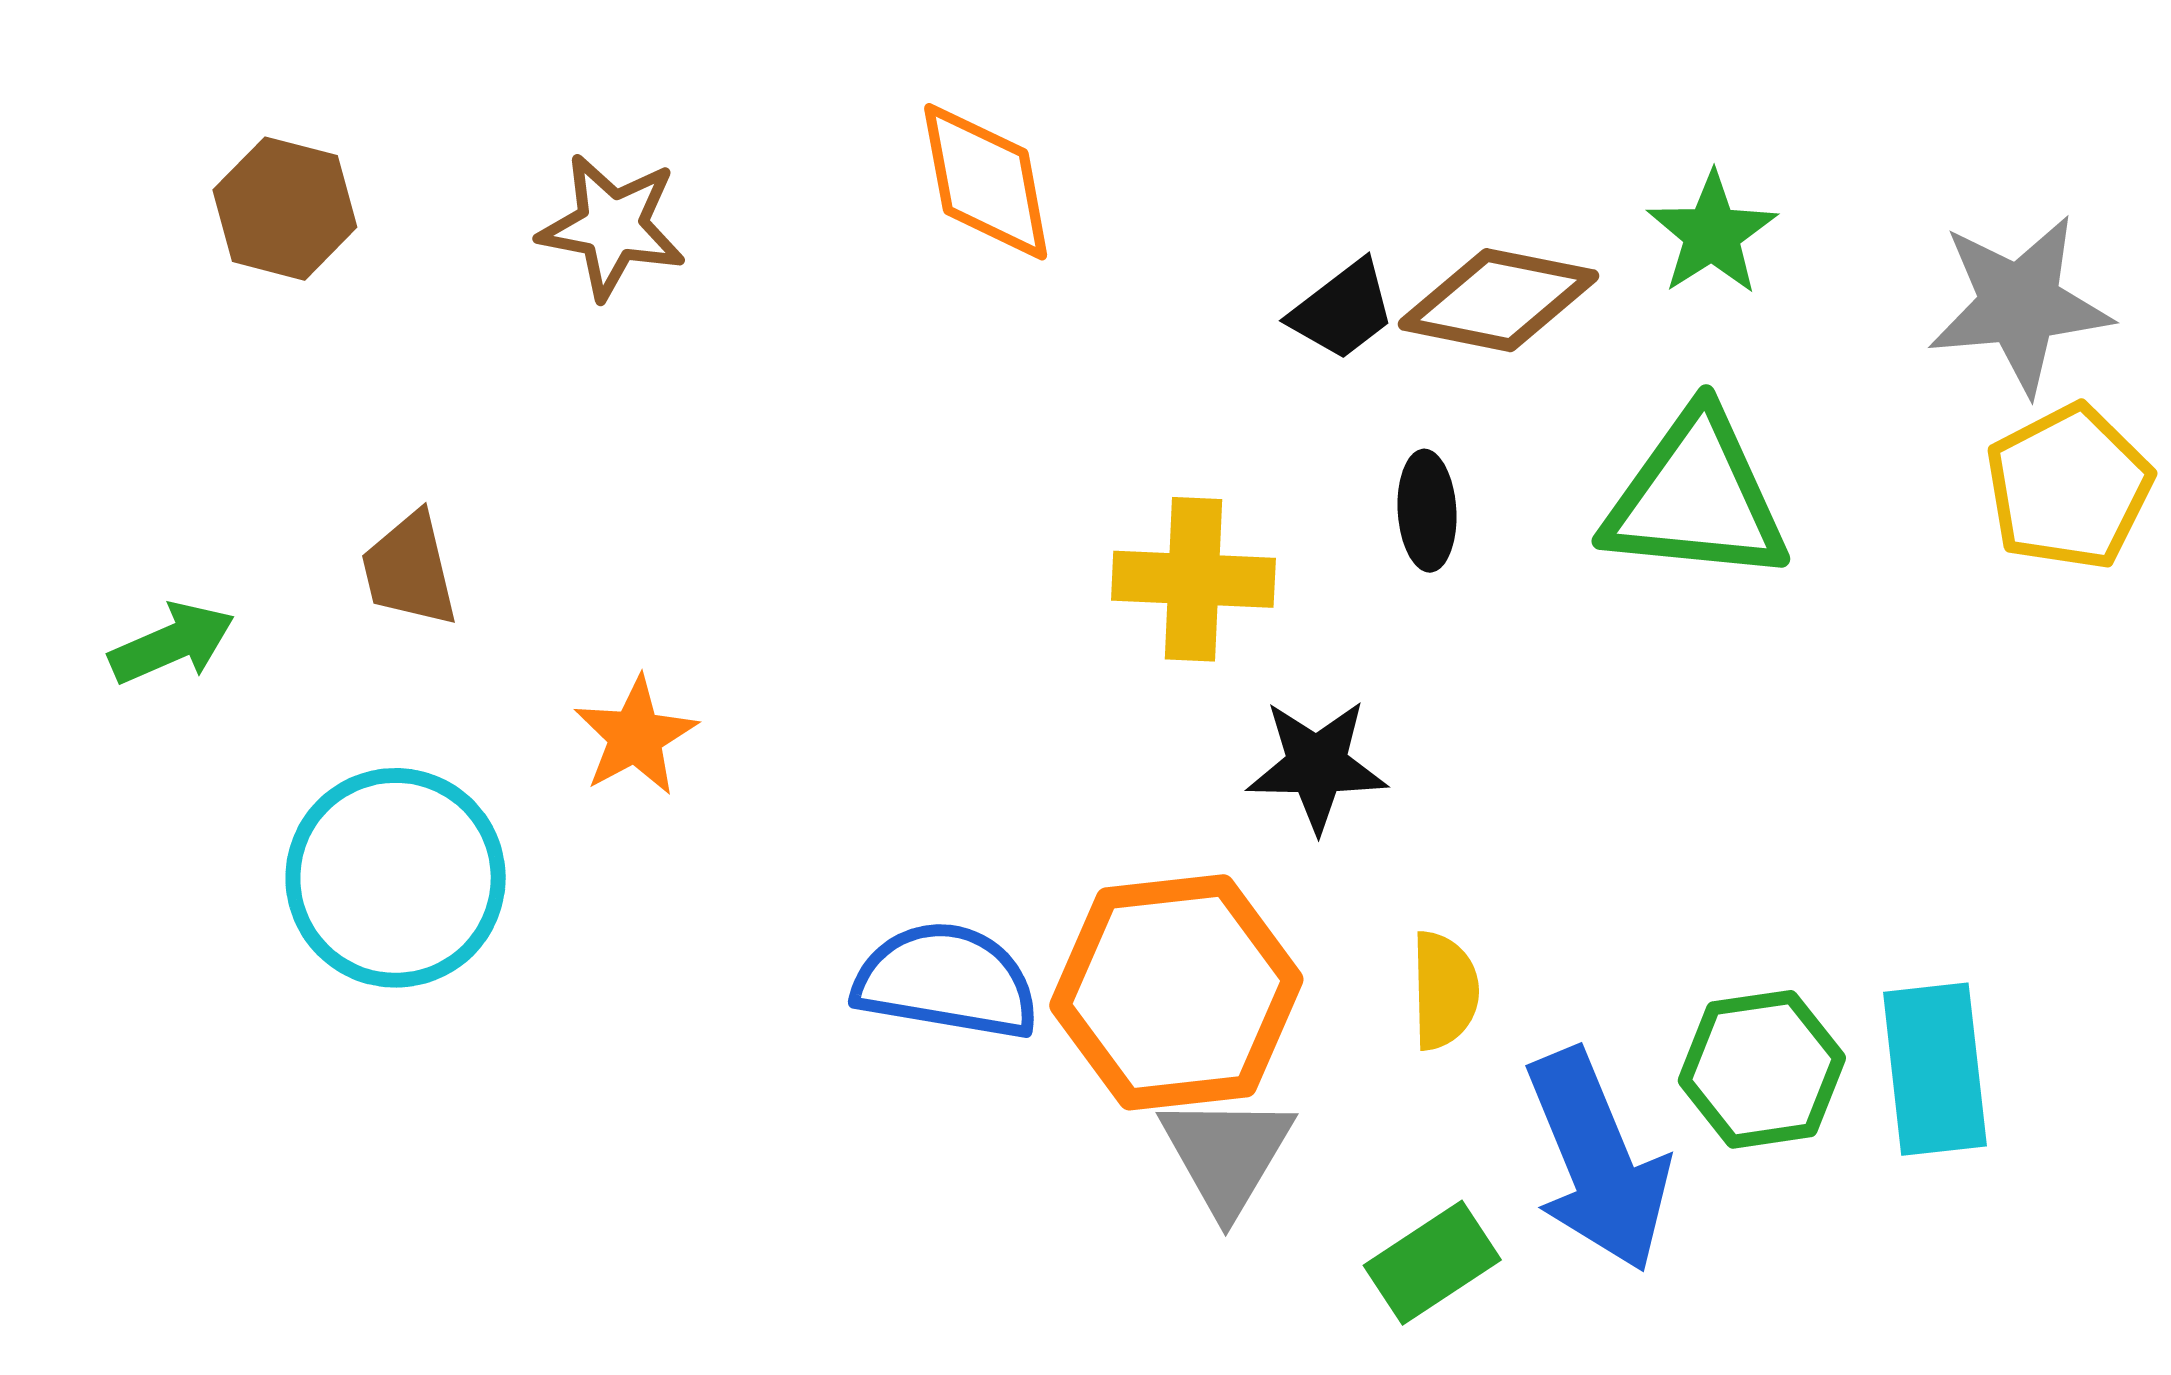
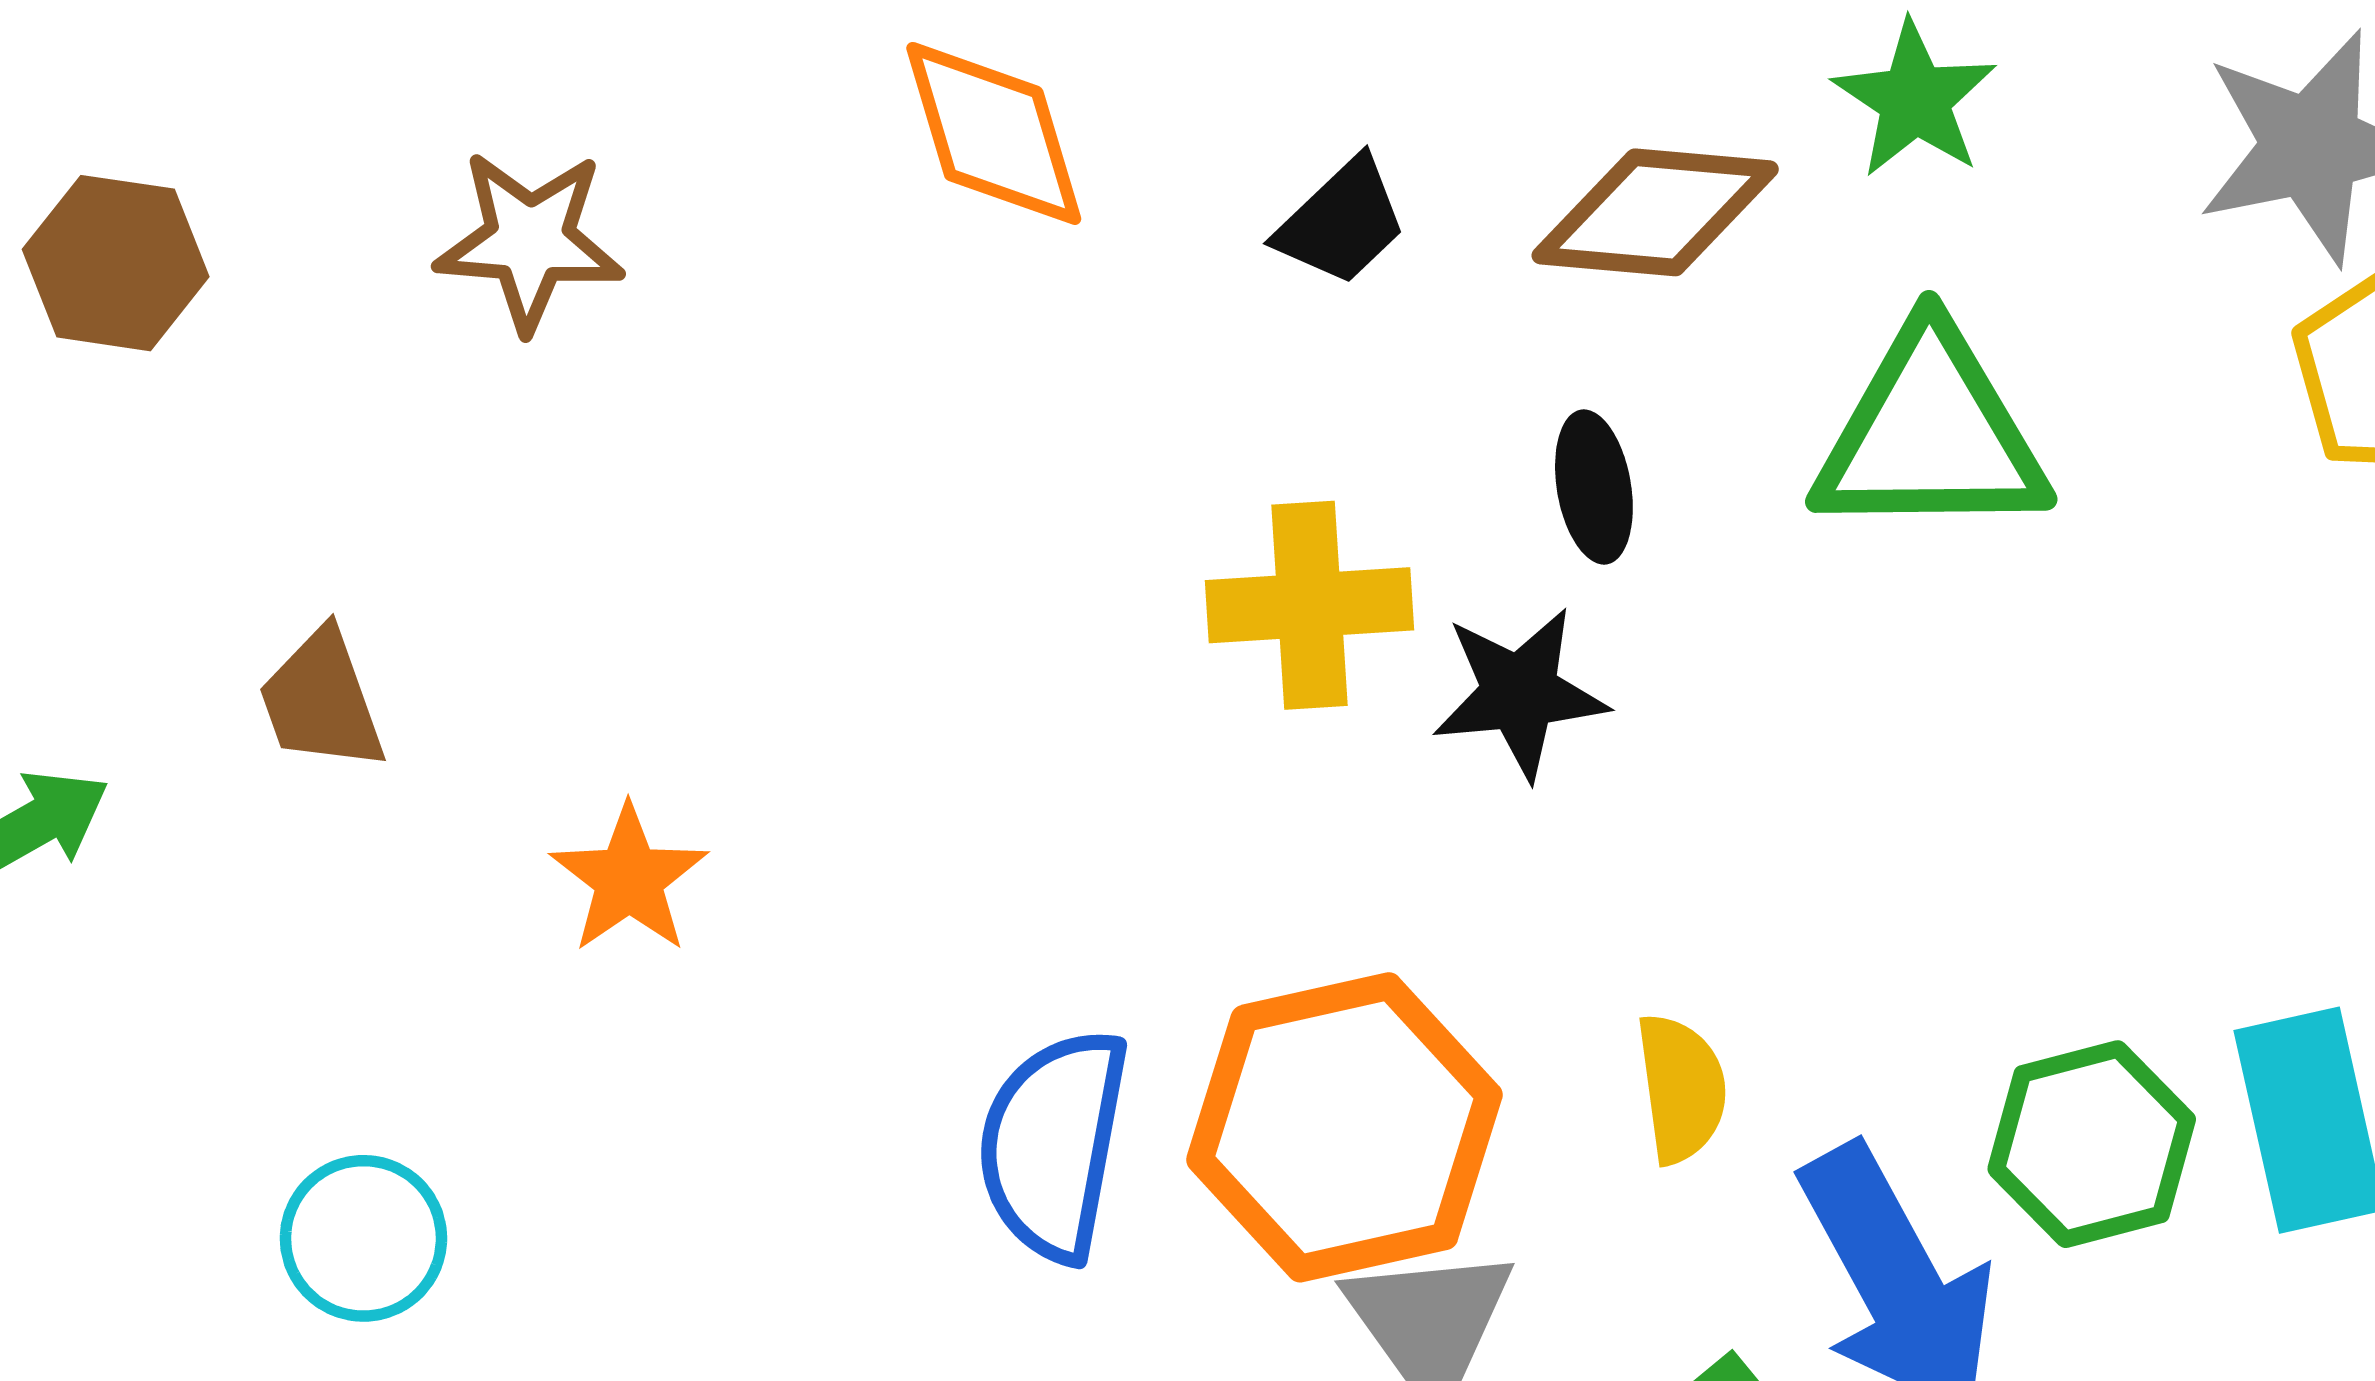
black trapezoid: (1343, 310) -> (1342, 222), moved
black star: (1317, 765) -> (1520, 693), moved
cyan circle: (396, 878) -> (363, 1238), moved, size x0.6
blue semicircle: (946, 981) -> (1053, 1145), turned -83

